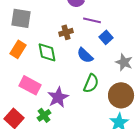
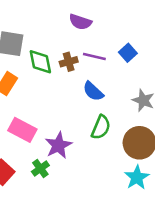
purple line: (92, 20) -> (94, 57), moved
blue square: (106, 37) -> (128, 53), moved
green diamond: (47, 52) -> (40, 62), moved

